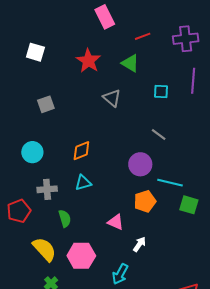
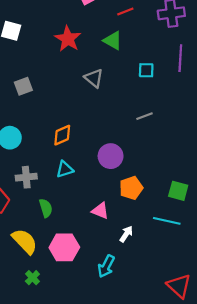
gray line: (159, 134) -> (144, 116), turned -56
purple circle: (140, 164) -> (111, 156), moved
cyan line: (170, 183) -> (167, 221), moved

